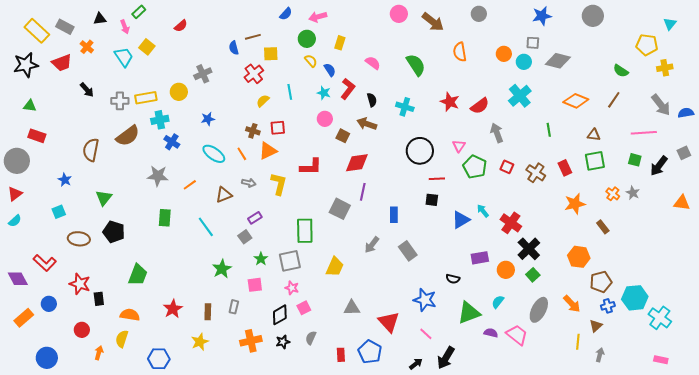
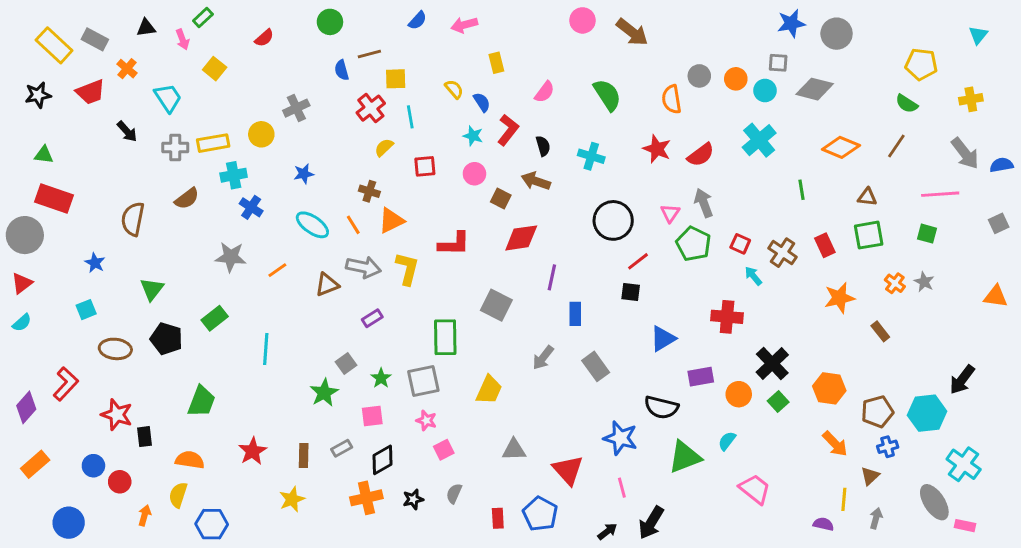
gray circle: (479, 14) -> (699, 76), moved
gray circle: (593, 16) -> (837, 34), moved
green circle: (307, 39) -> (330, 22), moved
yellow rectangle: (340, 43) -> (496, 63), turned -32
yellow pentagon: (647, 45) -> (921, 64), moved
orange semicircle: (460, 52) -> (672, 99), moved
cyan trapezoid: (124, 57) -> (168, 98), moved
pink semicircle: (373, 63) -> (545, 92), turned 91
black star: (26, 65) -> (38, 95), size x0.7
cyan line: (290, 92) -> (410, 117), moved
red square: (278, 128) -> (425, 166), moved
gray arrow: (497, 133) -> (704, 203), moved
red rectangle: (37, 136) -> (54, 199), size x1.4
brown semicircle: (128, 136) -> (187, 199), size x0.7
black arrow: (659, 166) -> (962, 380), moved
red line: (437, 179) -> (638, 261), turned -35
gray arrow: (249, 183) -> (364, 267), size x1.6
purple line: (363, 192) -> (552, 277), moved
cyan arrow: (483, 211) -> (753, 276), moved
green rectangle: (165, 218) -> (215, 318), moved, turned 48
blue triangle: (461, 220) -> (663, 339), moved
red cross: (511, 223) -> (727, 317), moved, turned -30
cyan line: (206, 227) -> (266, 349), moved, turned 40
gray square: (245, 237) -> (346, 364), moved
orange hexagon: (579, 257) -> (829, 388), moved
red L-shape: (45, 263) -> (66, 384), turned -90
purple diamond: (18, 279) -> (26, 407), turned 70
black semicircle: (453, 279) -> (661, 407), size x1.6
cyan hexagon: (635, 298) -> (927, 413), moved
blue circle: (49, 304) -> (93, 466), moved
gray rectangle: (234, 307) -> (342, 448), turned 48
gray ellipse: (539, 310) -> (934, 502), moved, turned -60
black diamond: (280, 315) -> (382, 460), moved
purple semicircle: (491, 333) -> (823, 524), moved
pink line: (426, 334) -> (622, 488), turned 32
blue hexagon: (159, 359) -> (212, 524), moved

